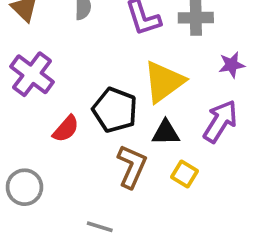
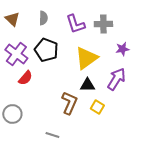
black pentagon: (115, 110) -> (46, 50), moved
red semicircle: (66, 129) -> (25, 78), moved

